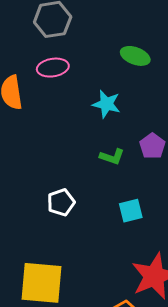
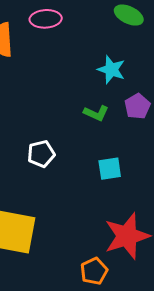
cyan star: (106, 104) -> (111, 70), moved

